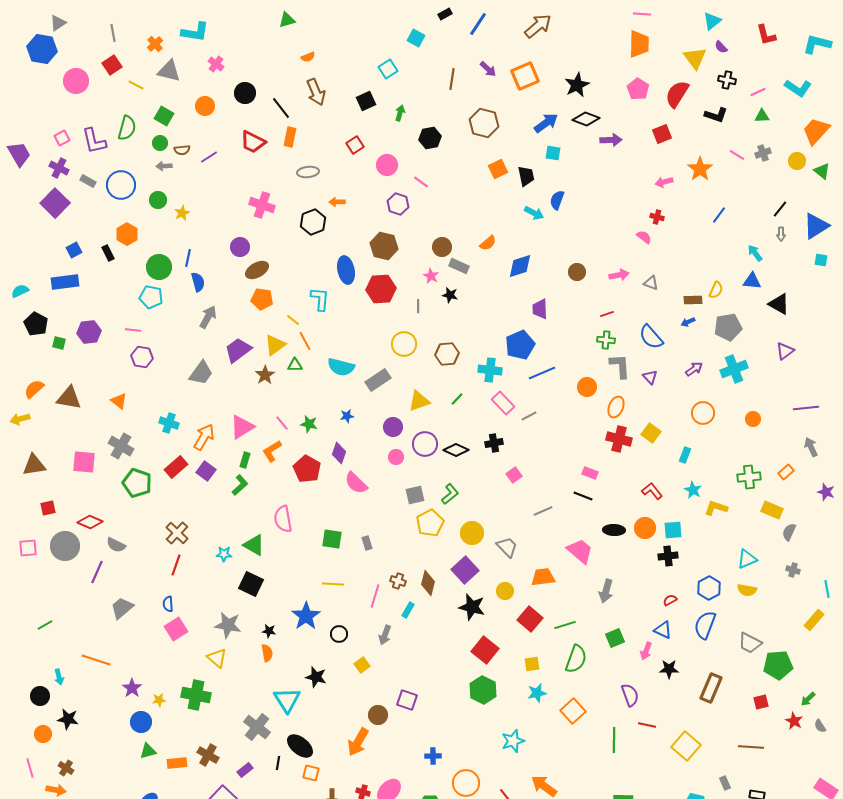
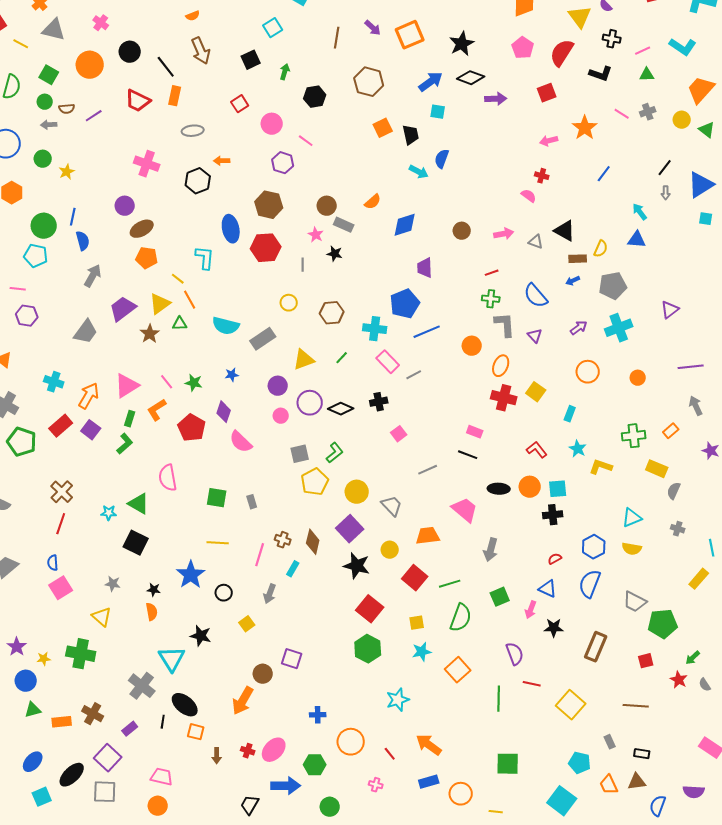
orange circle: (205, 106) -> (90, 65), size x1.4
black triangle: (779, 304) -> (565, 231), moved
yellow circle: (404, 344) -> (289, 303), size x0.7
gray star: (228, 625) -> (113, 584), size x0.6

